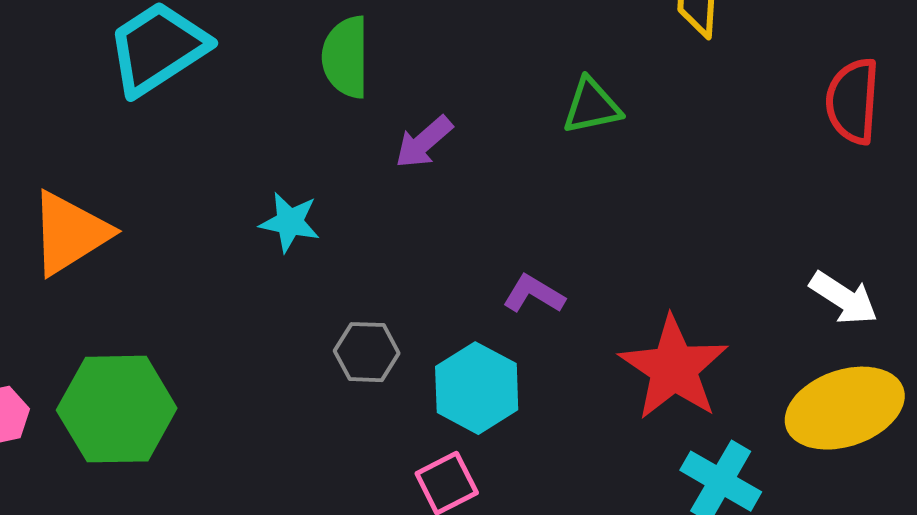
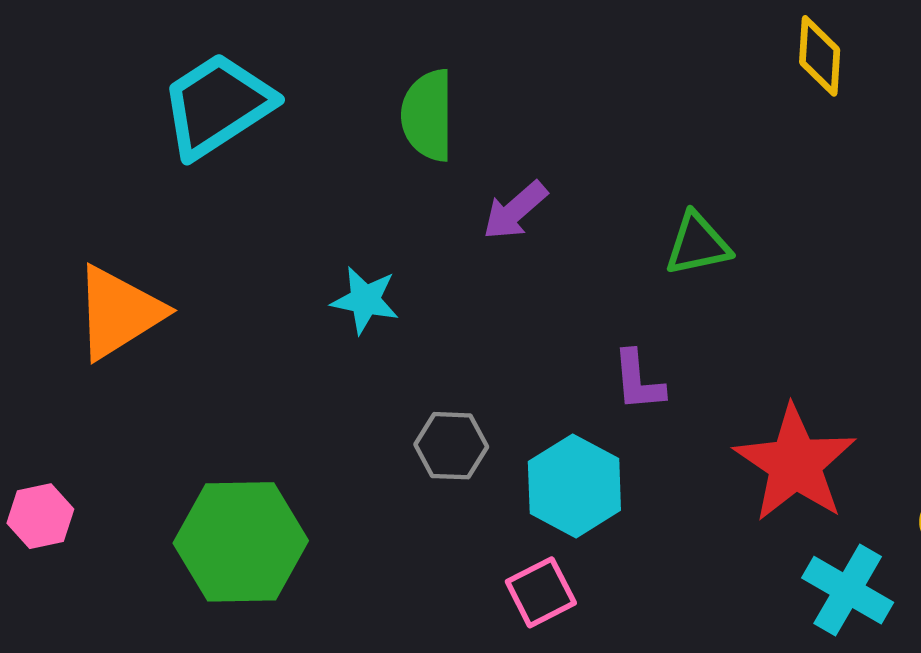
green triangle: (592, 106) -> (698, 244), moved
purple L-shape: (534, 294) -> (638, 381), turned -126
green hexagon: (117, 409) -> (241, 542), moved

